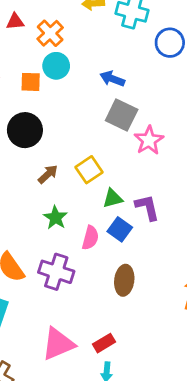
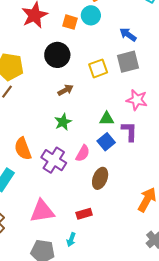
gray square: (122, 115) -> (128, 62), turned 35
pink star: (149, 140) -> (137, 100), moved, turned 30
yellow square: (89, 170) -> (98, 68), moved
pink semicircle: (90, 238) -> (83, 153), moved
red rectangle: (104, 343) -> (84, 214), moved

